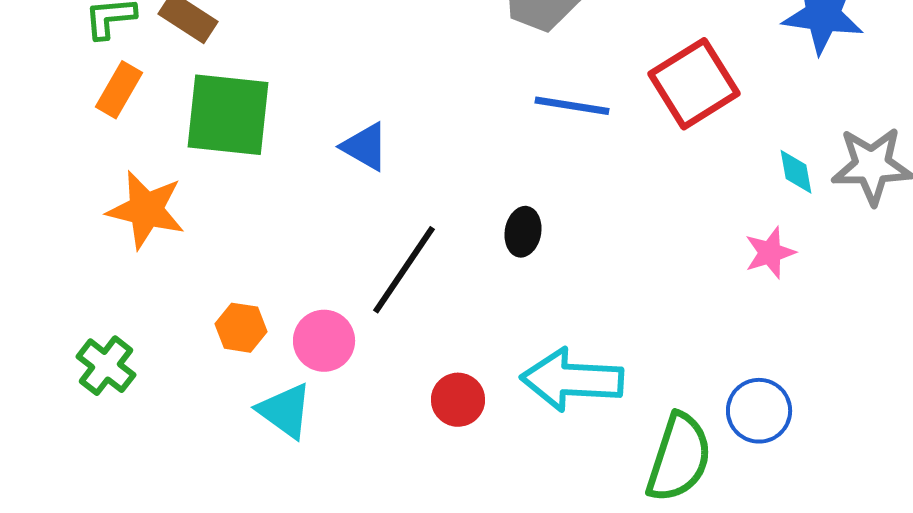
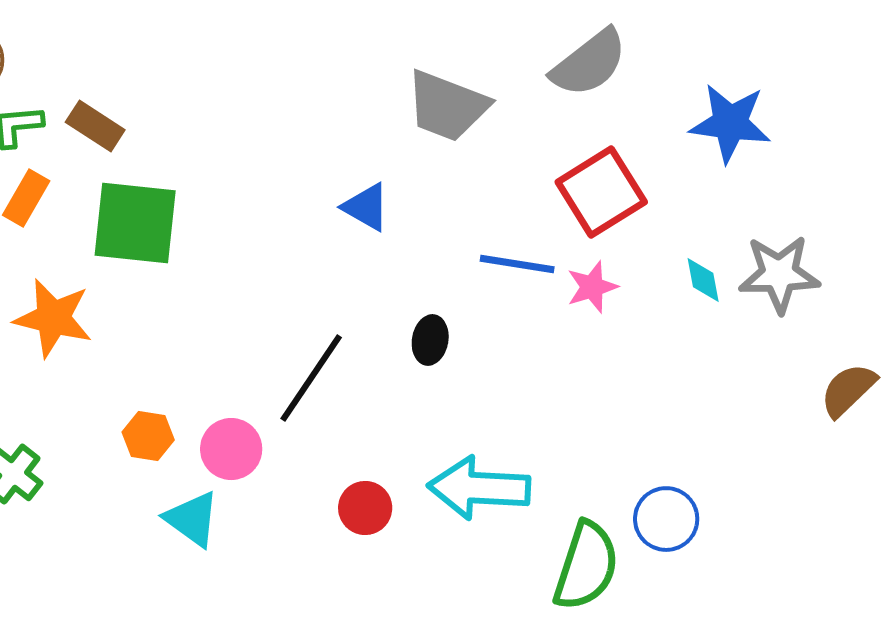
blue line: (572, 106) -> (517, 264), moved
blue triangle: (365, 147) -> (366, 207), moved
pink star: (770, 253) -> (592, 287), moved

